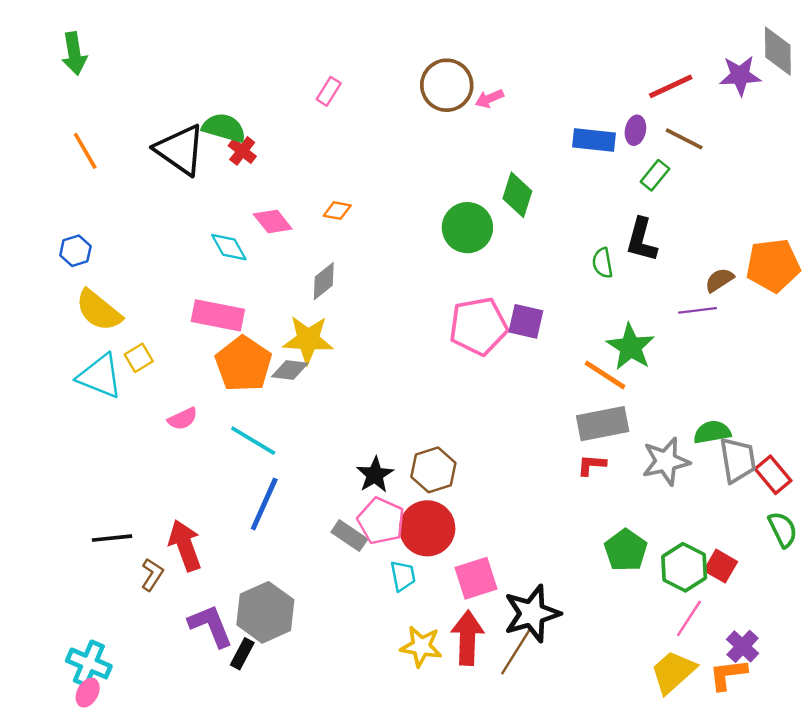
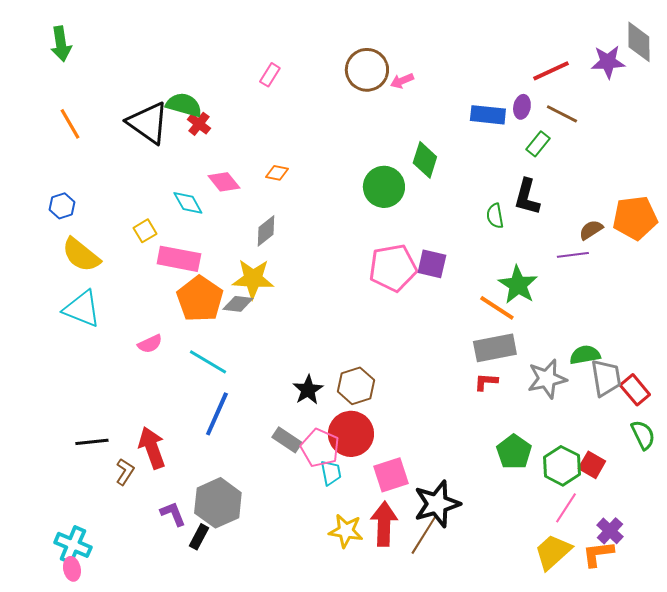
yellow square: (139, 358) -> (145, 231), moved
pink pentagon: (381, 521) -> (320, 448), moved
purple L-shape: (211, 626) -> (173, 514), size x0.7
pink ellipse: (88, 693) -> (72, 569), turned -40

